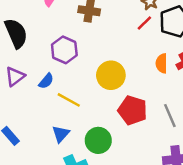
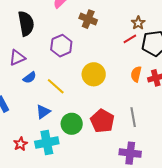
blue semicircle: (46, 81) -> (30, 78), moved
red pentagon: (132, 110) -> (102, 121), moved

